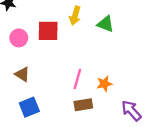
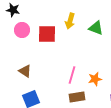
pink circle: (19, 38) -> (22, 30), moved

